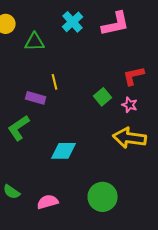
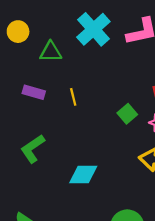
cyan cross: (73, 22) -> (93, 29), size x1.4
purple rectangle: (36, 98) -> (34, 92), moved

